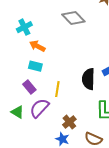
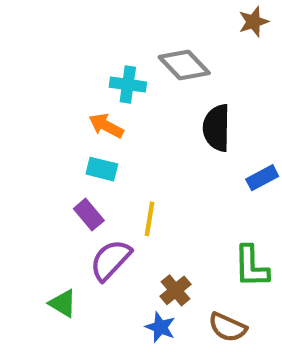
cyan cross: (24, 27) -> (128, 85), moved, turned 35
black semicircle: (88, 79) -> (217, 128), moved
green triangle: (17, 112) -> (63, 303), moved

